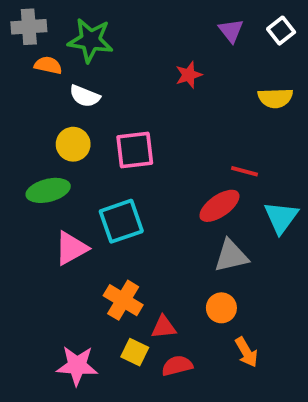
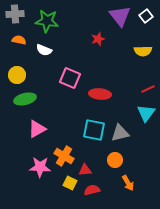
purple triangle: (231, 31) -> (120, 16), size x1.6
orange semicircle: (48, 65) -> (19, 40), moved
yellow circle: (73, 144) -> (17, 75), moved
pink square: (135, 150) -> (70, 78), turned 30
red line: (244, 171) -> (148, 89), moved, turned -40
red ellipse: (219, 206) -> (100, 94), moved, turned 40
cyan square: (121, 221) -> (94, 130), moved, turned 30
pink star: (77, 366) -> (40, 167), moved

